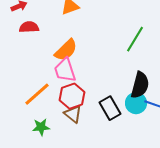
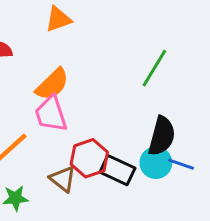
red hexagon: (72, 96) -> (89, 158), moved
black rectangle: (110, 108) -> (117, 170), turned -35

